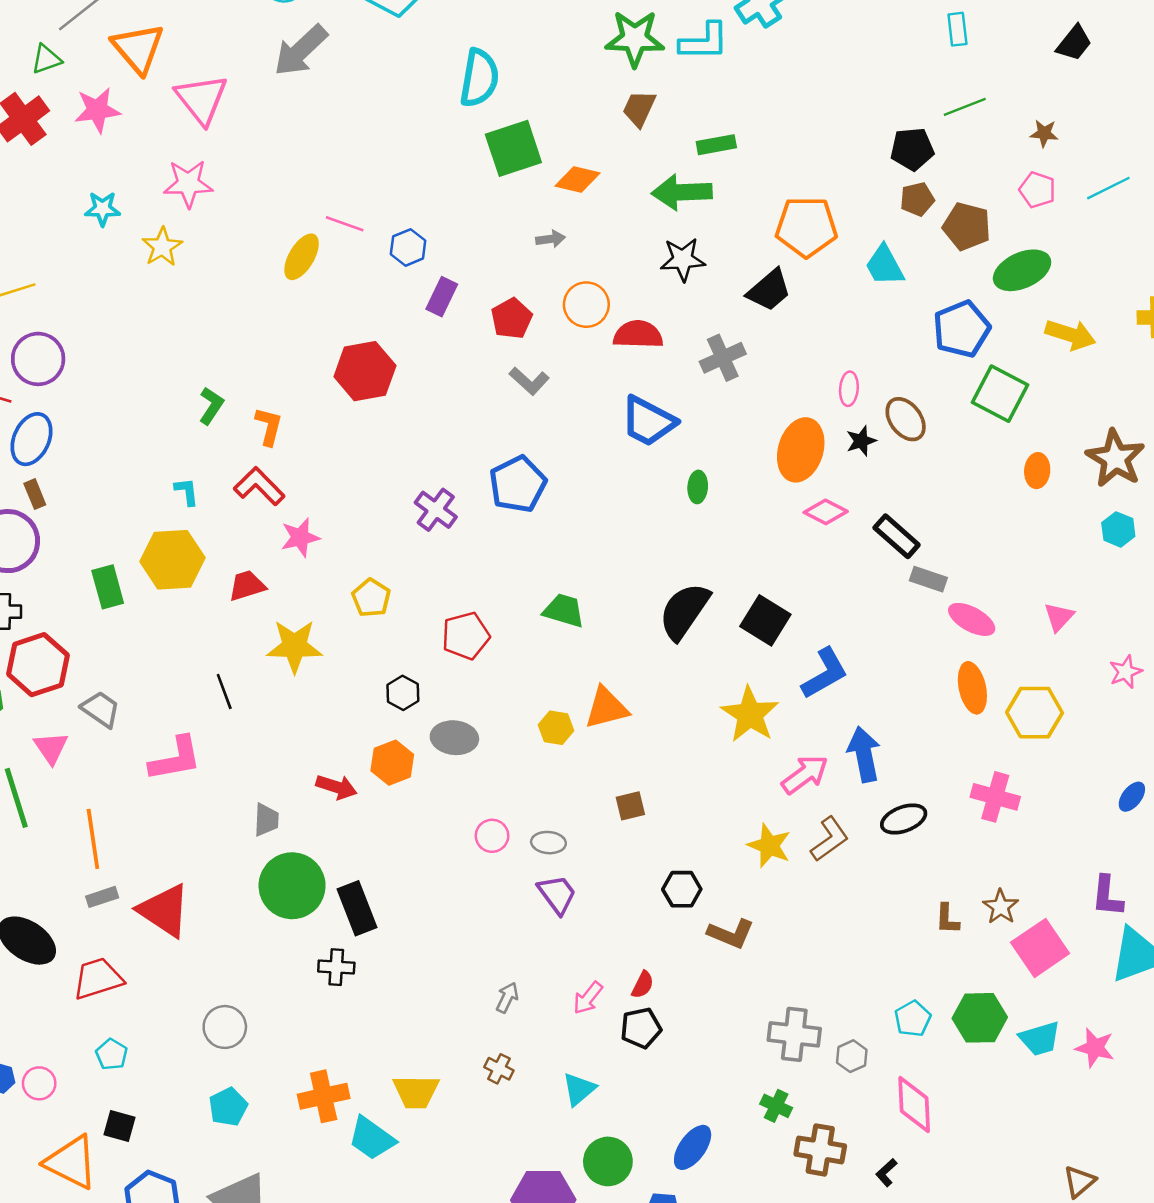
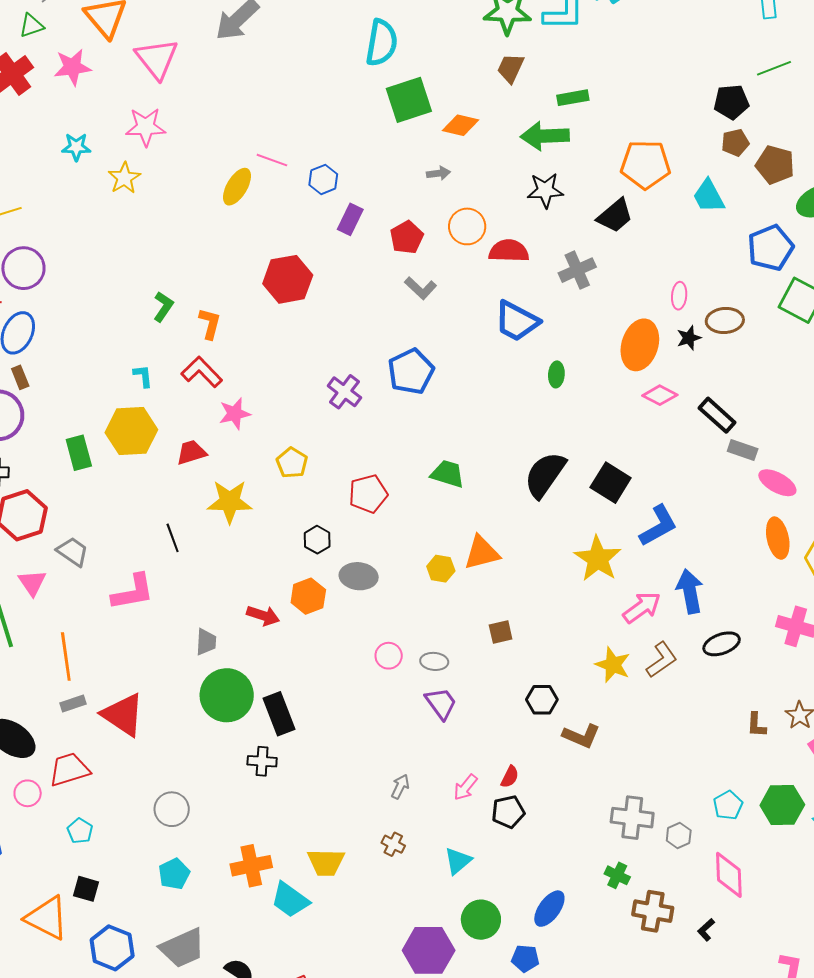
brown ellipse: (906, 419) -> (725, 320), turned -57
pink circle: (39, 1083) -> (28, 793), moved

